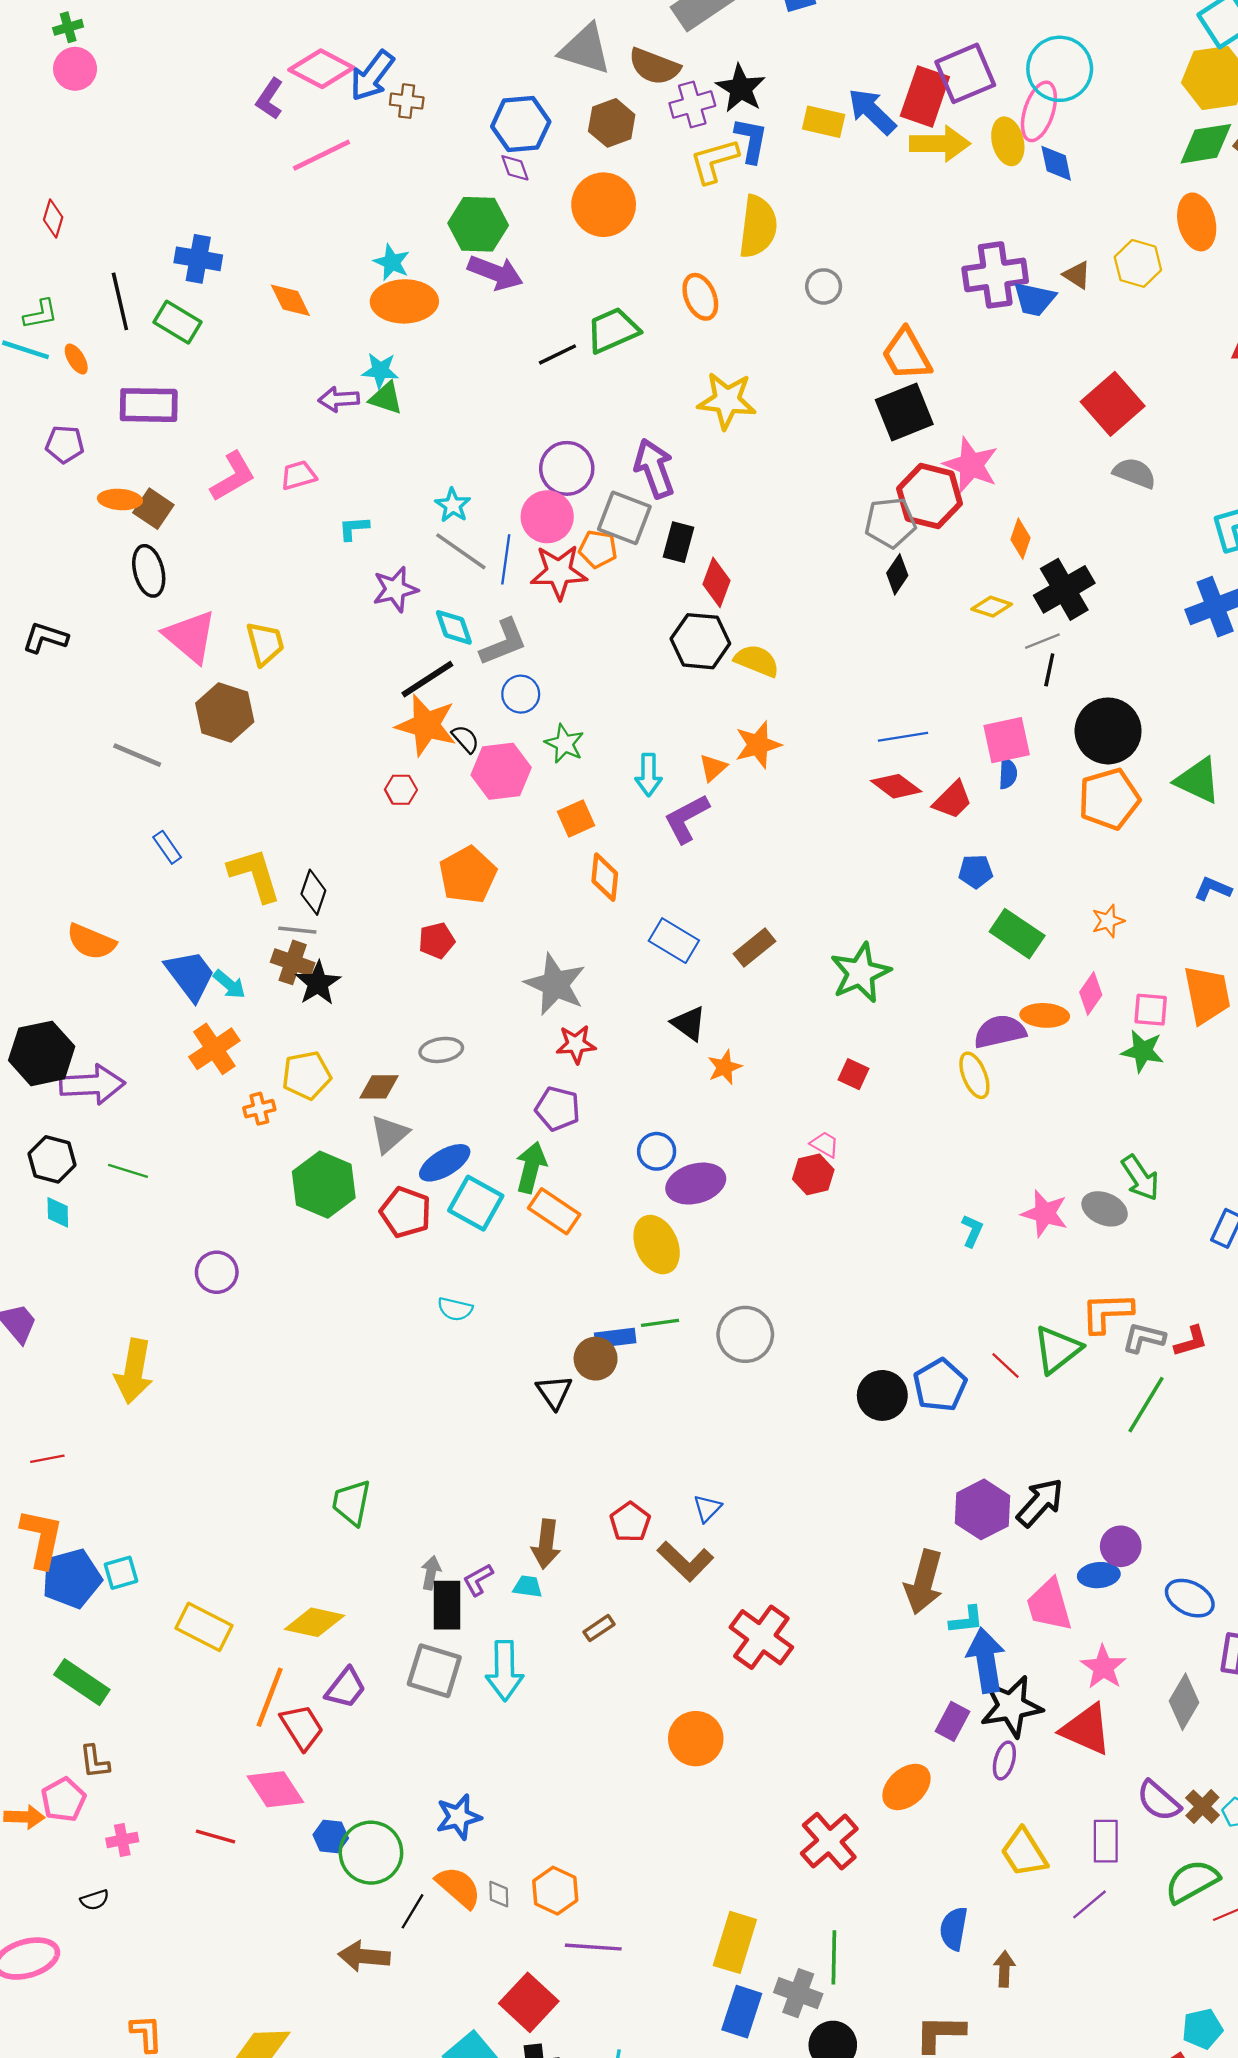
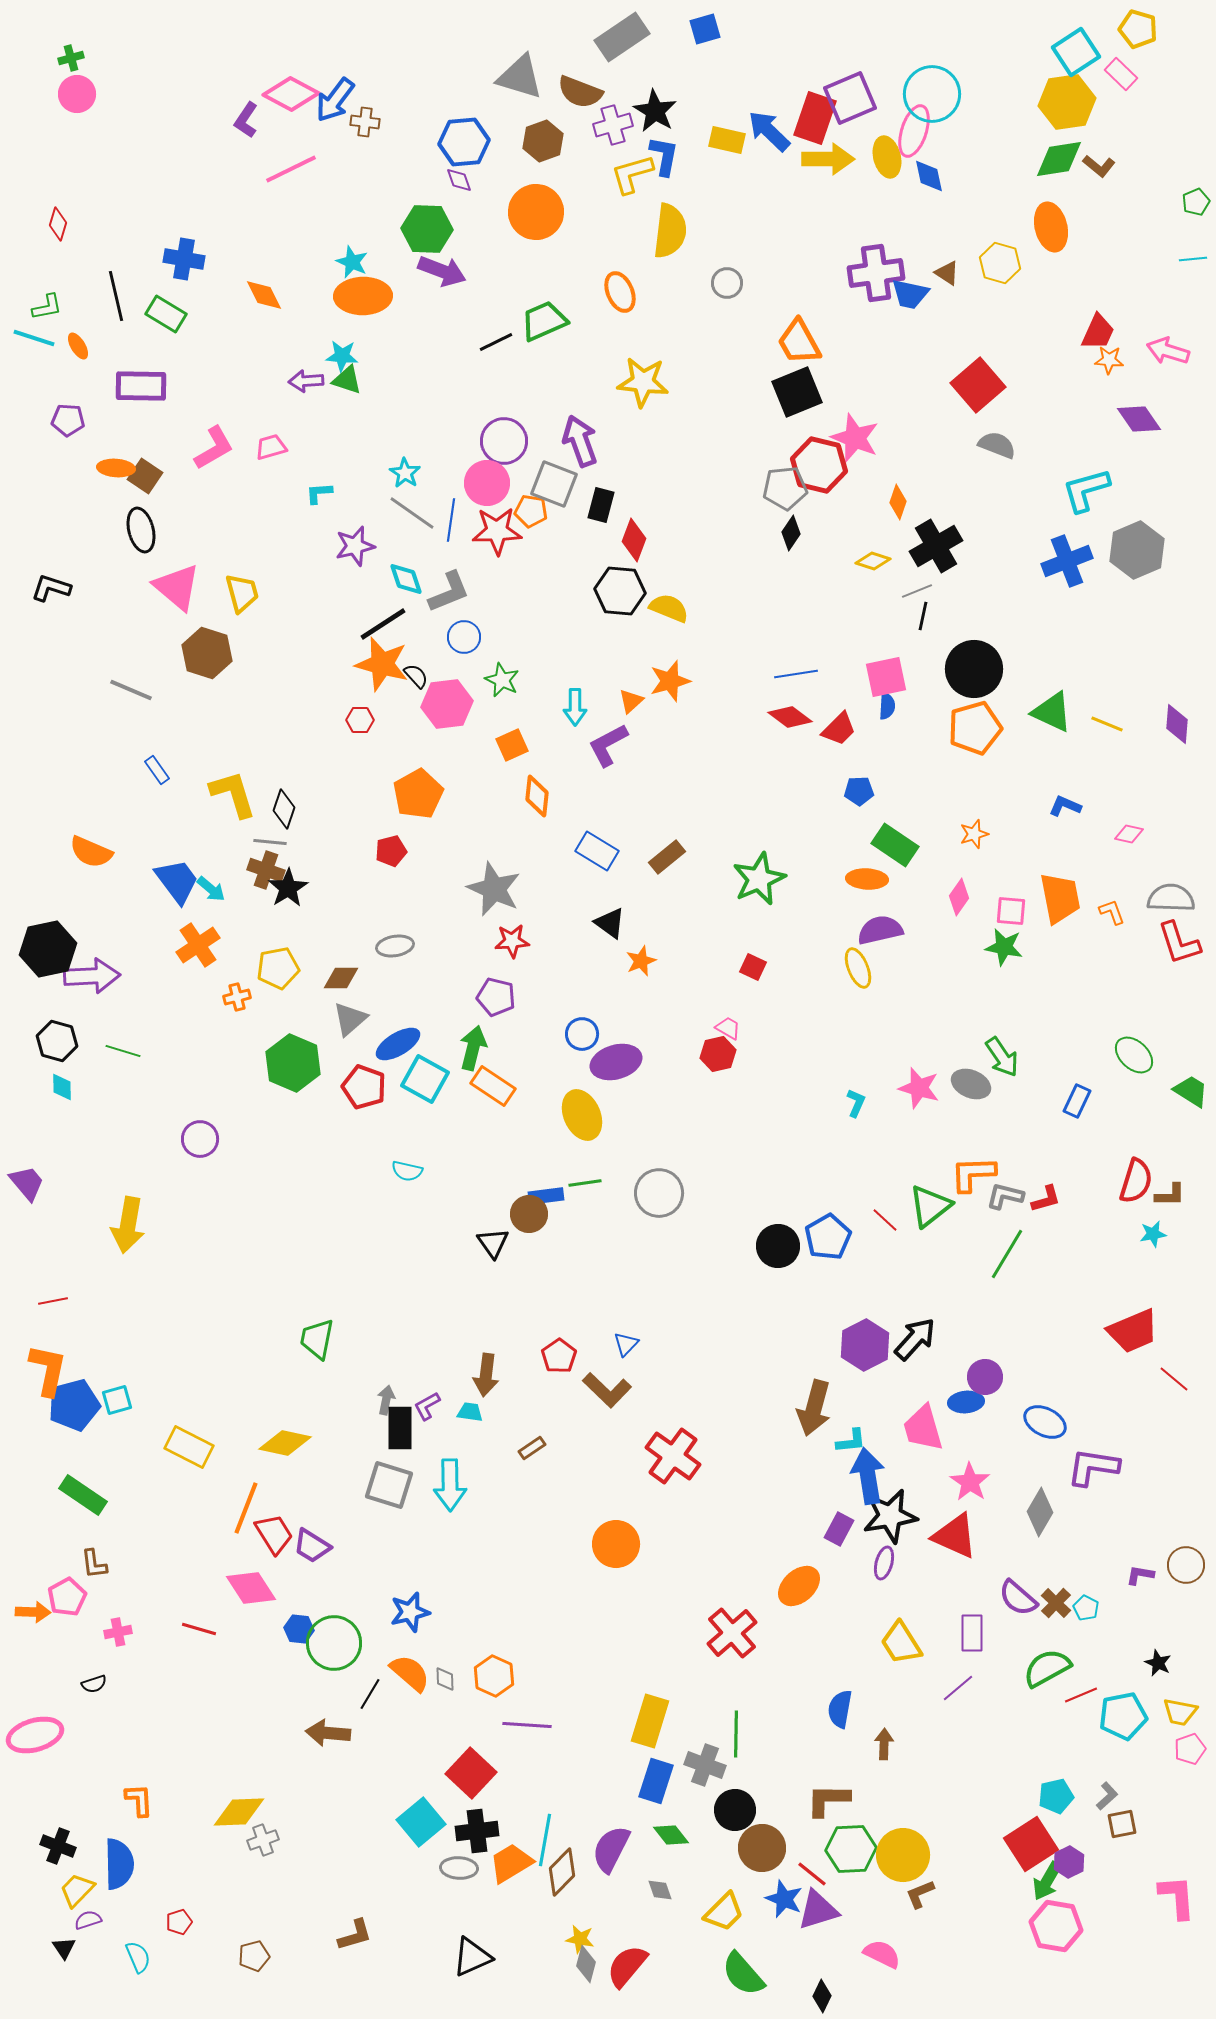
orange ellipse: (1045, 1015) -> (867, 879), moved
purple trapezoid: (346, 1688) -> (312, 1546), moved, turned 84

